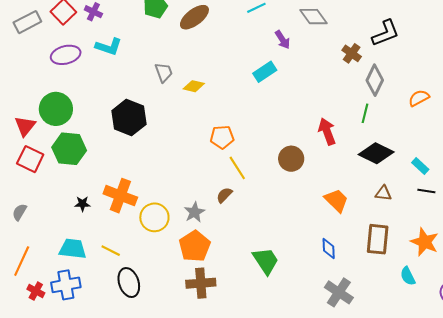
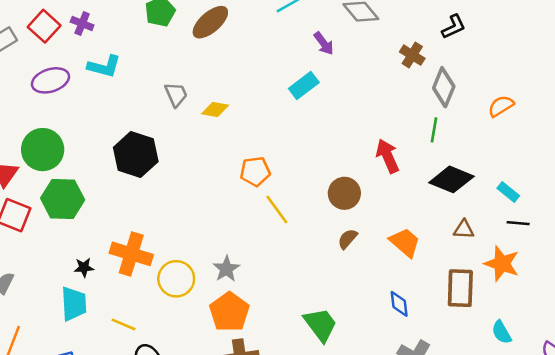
black L-shape: (386, 33) -> (453, 27), size x0.7
brown semicircle: (224, 195) -> (348, 239), moved
orange star: (425, 242) -> (502, 264), moved
cyan trapezoid: (73, 249) -> (74, 304), moved, turned 84

